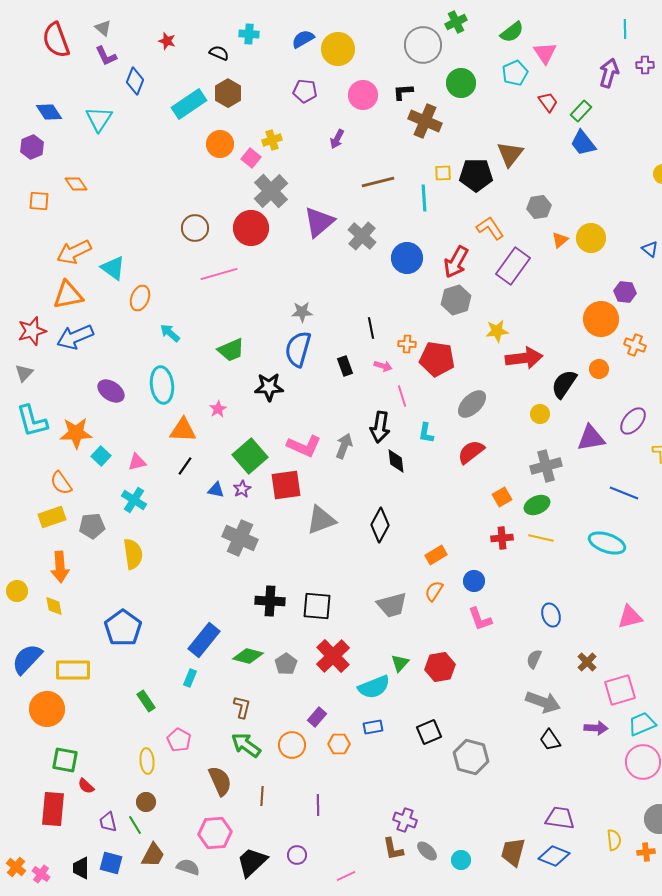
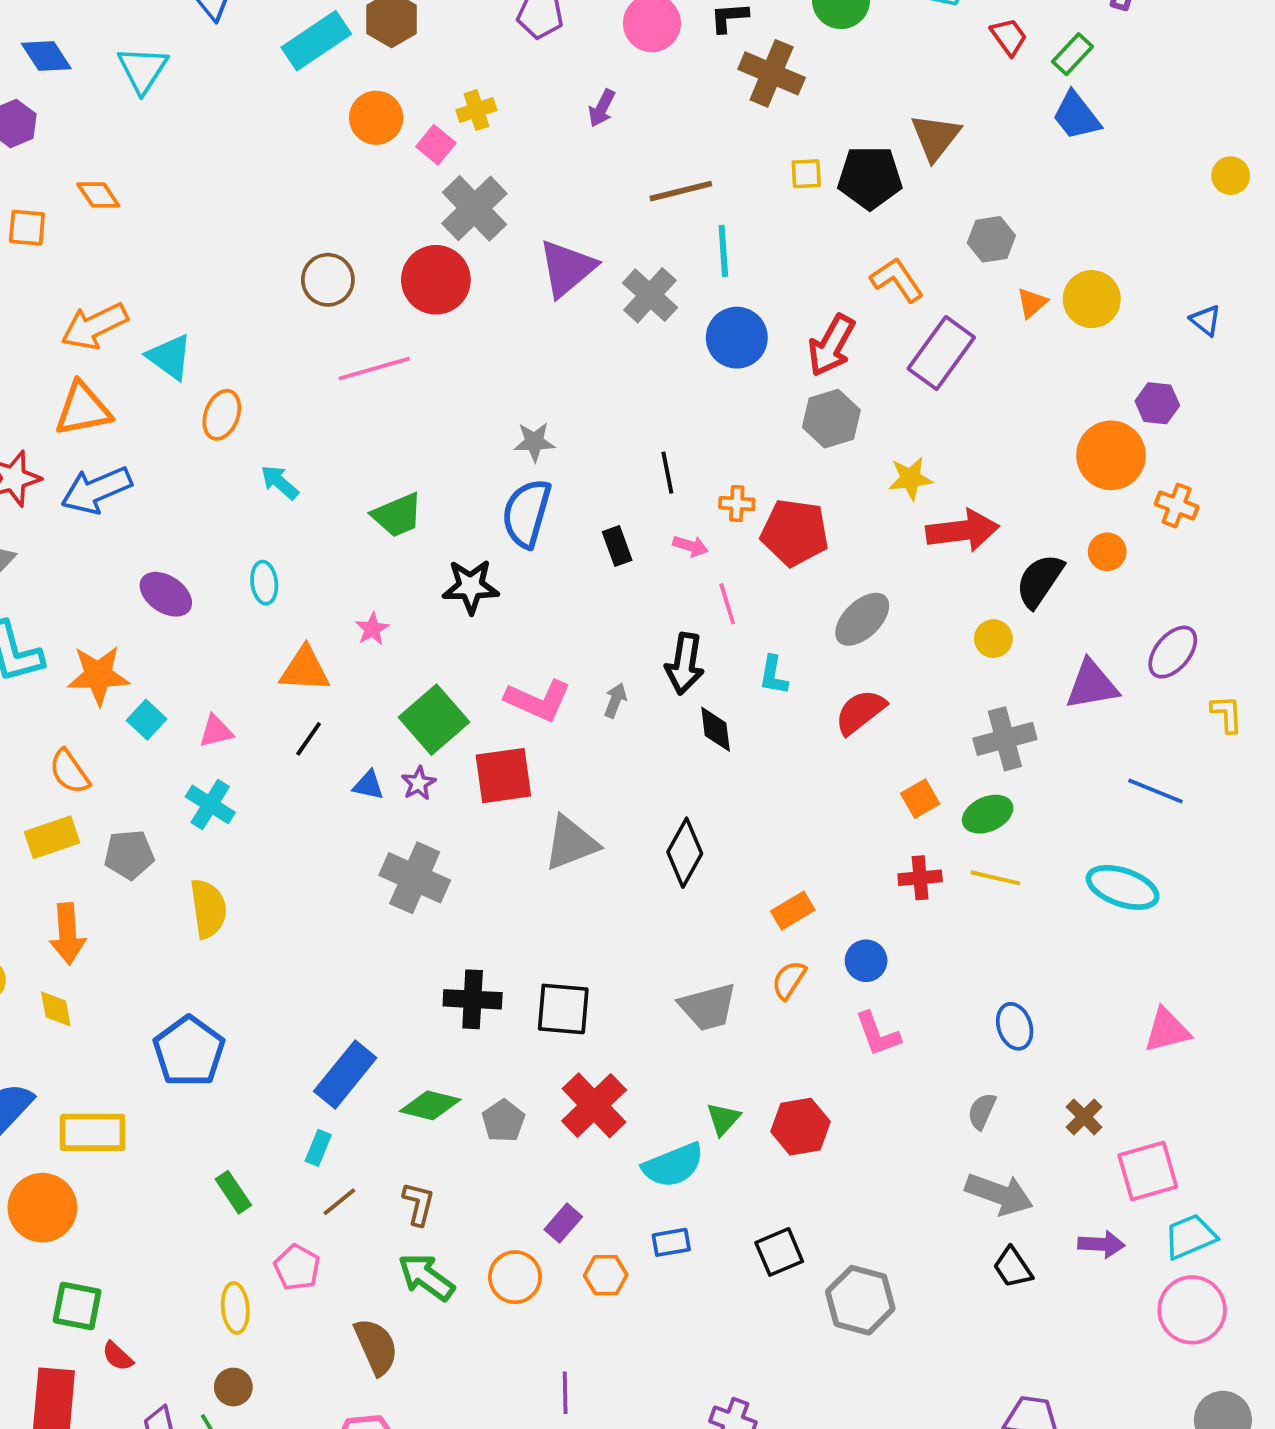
cyan line: (424, 198) -> (723, 251), moved
cyan ellipse: (162, 385) -> (264, 583), size x0.6
gray arrow: (344, 446) -> (615, 700), size x0.7
brown line: (262, 796) -> (339, 1202), moved, turned 48

